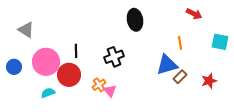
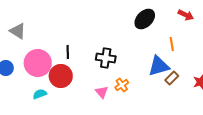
black ellipse: (135, 20) -> (145, 19), moved, turned 55
black cross: (114, 57) -> (106, 58), turned 30
orange cross: (99, 85) -> (122, 85), moved

